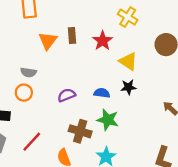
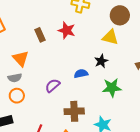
orange triangle: (48, 41) -> (21, 58), moved
yellow triangle: (128, 61) -> (110, 37), moved
green star: (108, 120) -> (112, 88), moved

